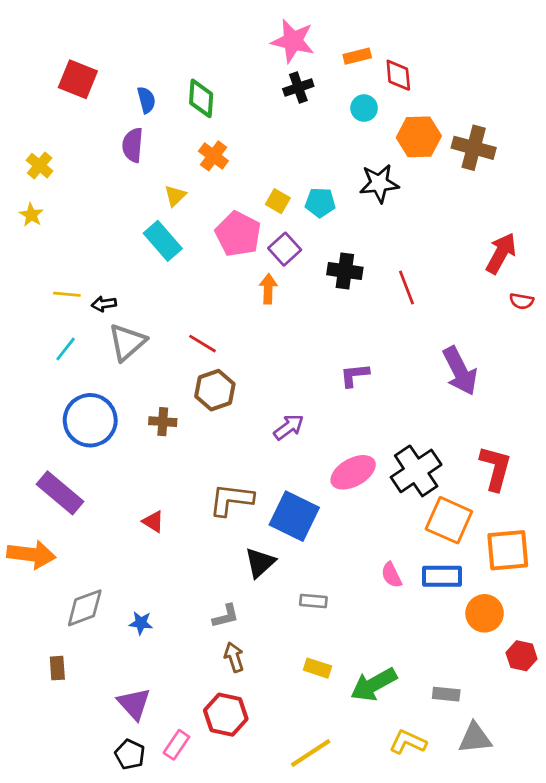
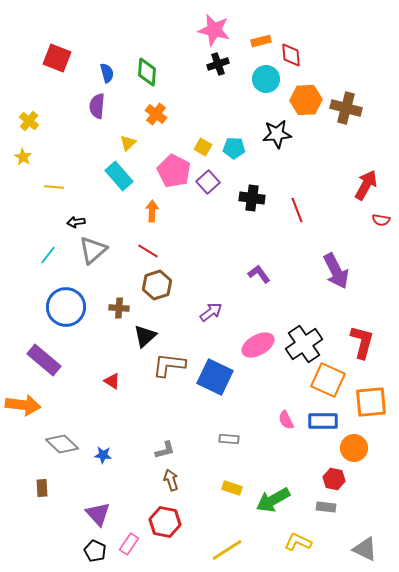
cyan circle: (364, 108) -> (266, 79), size x1.4
orange arrow: (268, 289) -> (152, 211), moved
yellow line: (67, 294) -> (54, 187), moved
purple L-shape: (354, 375) -> (259, 274), turned 60
black triangle: (260, 563) -> (145, 336), moved
gray diamond: (85, 608) -> (62, 444), turned 64
red hexagon: (522, 656) -> (334, 479), moved
gray triangle: (475, 738) -> (365, 549), moved, turned 32

